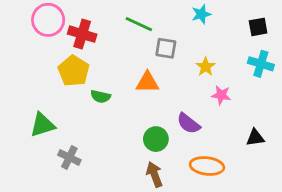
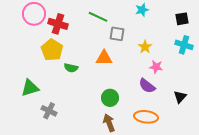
purple semicircle: (189, 123) -> (147, 86), moved
black triangle: (255, 138) -> (180, 97), turned -40

